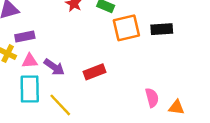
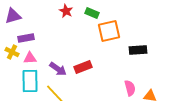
black rectangle: (162, 29) -> (138, 50), moved
purple arrow: (54, 67) -> (58, 69), moved

